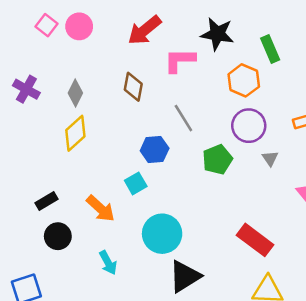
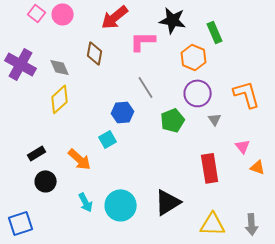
brown diamond: (133, 87) -> (95, 53), moved
purple cross: (26, 89) -> (21, 64), size x1.4
gray diamond: (75, 93) -> (60, 67), turned -50
cyan circle: (162, 234) -> (121, 205), moved
red rectangle: (255, 240) -> (210, 168), moved, turned 44
black triangle: (185, 276) -> (168, 202), moved

